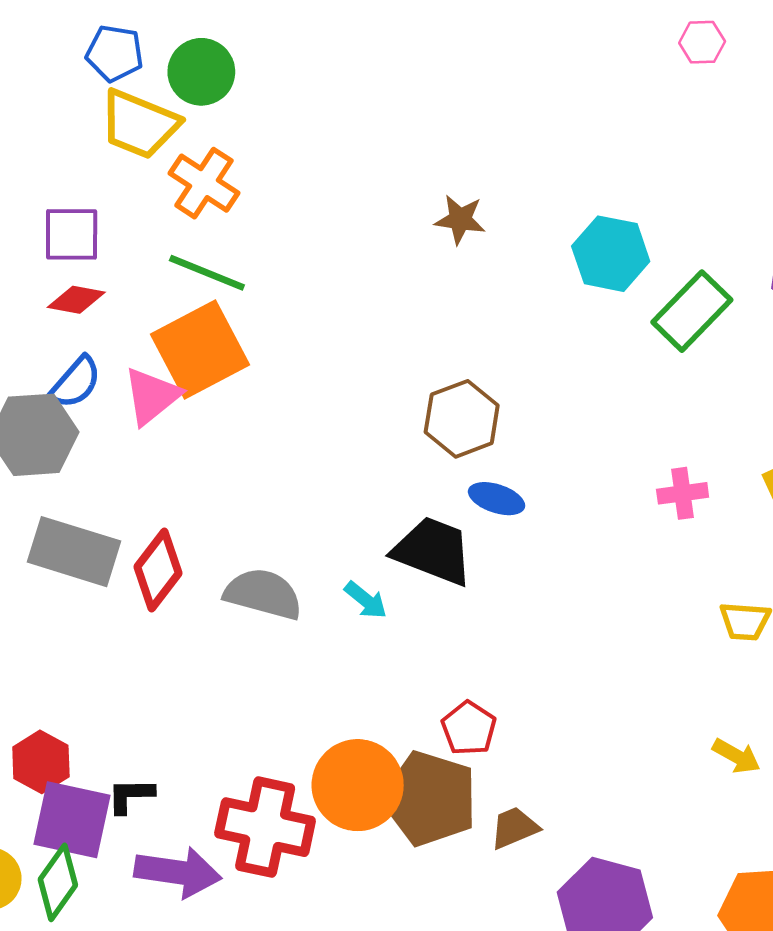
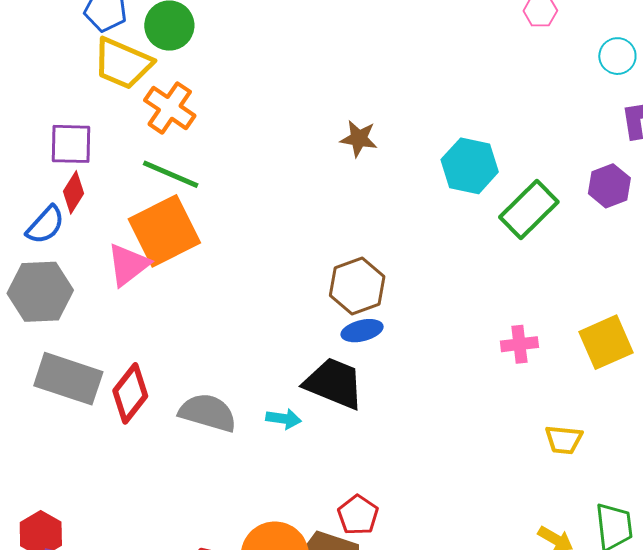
red diamond: (76, 300) -> (74, 192), turned -69
blue semicircle: (76, 382) -> (45, 225), moved
blue ellipse: (497, 499) -> (362, 331), moved, turned -33
cyan arrow: (366, 600) -> (284, 419), turned -32

